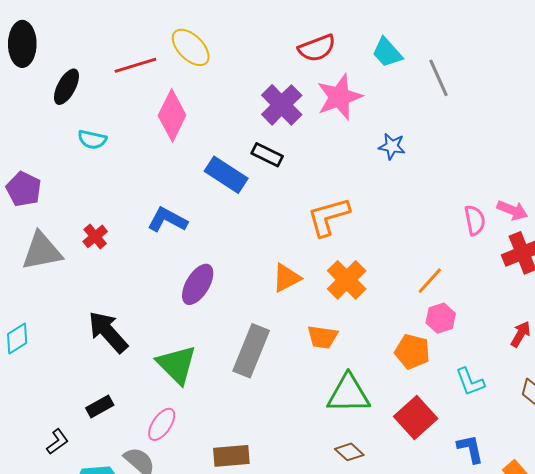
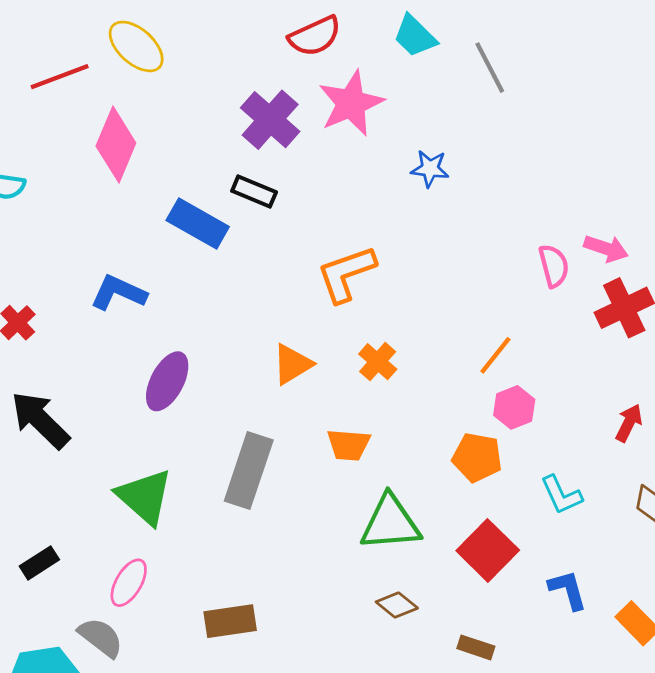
orange cross: (347, 280) -> (378, 362), size x0.7
black arrow: (108, 332) -> (40, 420), moved

